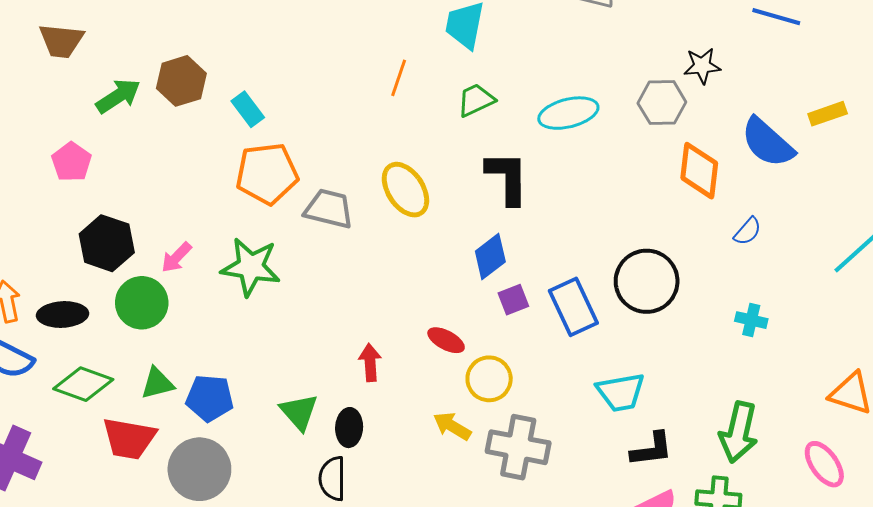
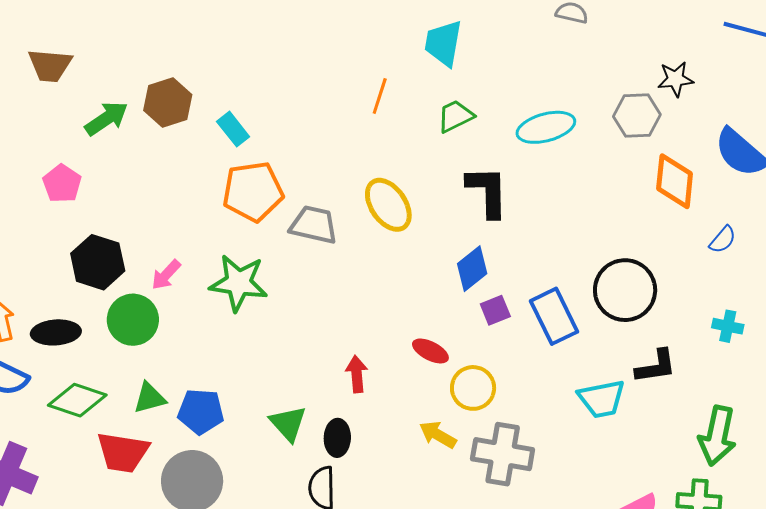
black L-shape: (652, 449) -> (656, 366), moved

